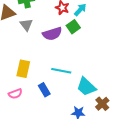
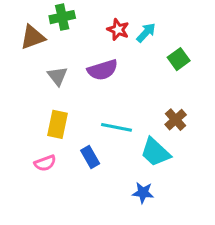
gray triangle: (26, 25) -> (57, 76), moved
green square: (73, 27) -> (179, 59), moved
brown cross: (102, 104) -> (176, 120), moved

